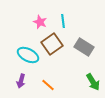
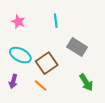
pink star: (40, 22) -> (18, 22), moved
brown square: (52, 44) -> (47, 63), moved

